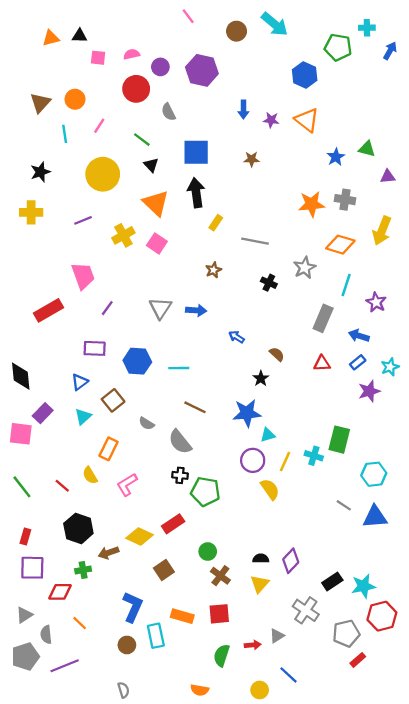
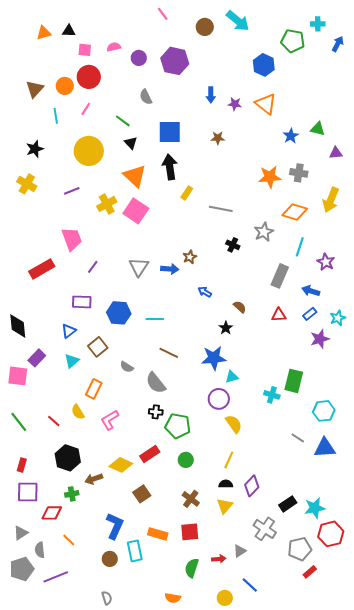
red circle: (136, 89) -> (89, 77), moved
yellow cross: (31, 212) -> (27, 184), turned 30
pink square: (157, 243) -> (136, 211), size x1.4
brown star: (213, 270) -> (190, 257), moved
yellow line: (285, 462) -> (229, 460), moved
green circle: (208, 552) -> (186, 460), moved

